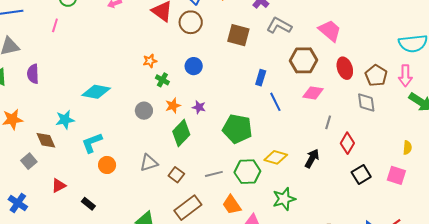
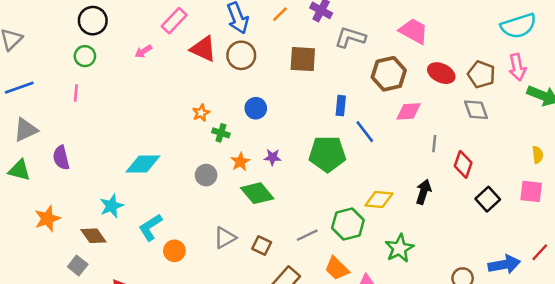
red ellipse: (345, 68) -> (441, 73), turned -35
green pentagon: (237, 129) -> (327, 154), moved
green diamond: (181, 133) -> (257, 193), turned -72

